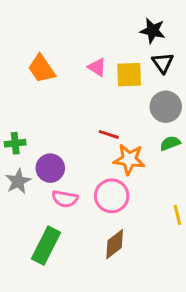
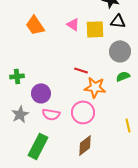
black triangle: (163, 63) -> (118, 21), turned -49
gray star: (18, 181) -> (20, 114), moved

